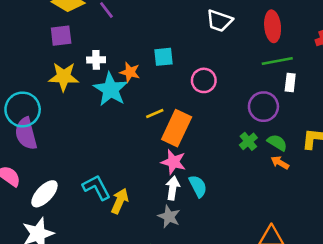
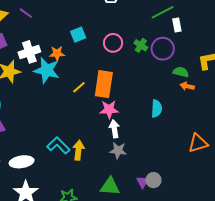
white cross: (96, 60) -> (29, 52), size x1.5
yellow line: (155, 114) -> (79, 87), moved
green cross: (248, 141) -> (141, 45), moved
cyan semicircle: (198, 186) -> (157, 109), moved, turned 48
white ellipse: (44, 194) -> (22, 162), turned 55

